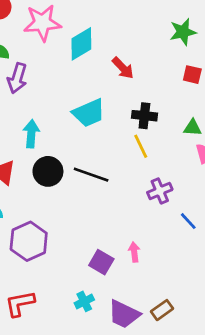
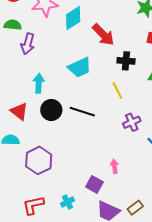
red arrow: (123, 68) -> (103, 35), size x1.4
black cross: (144, 116) -> (126, 61), moved
purple square: (101, 262) -> (94, 184), moved
cyan cross: (84, 301) -> (68, 202), moved

